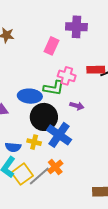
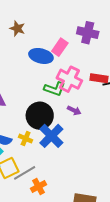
pink cross: (67, 76) -> (69, 79), size x1.4
blue ellipse: (30, 96) -> (41, 56), moved
orange cross: (55, 167) -> (39, 186), moved

